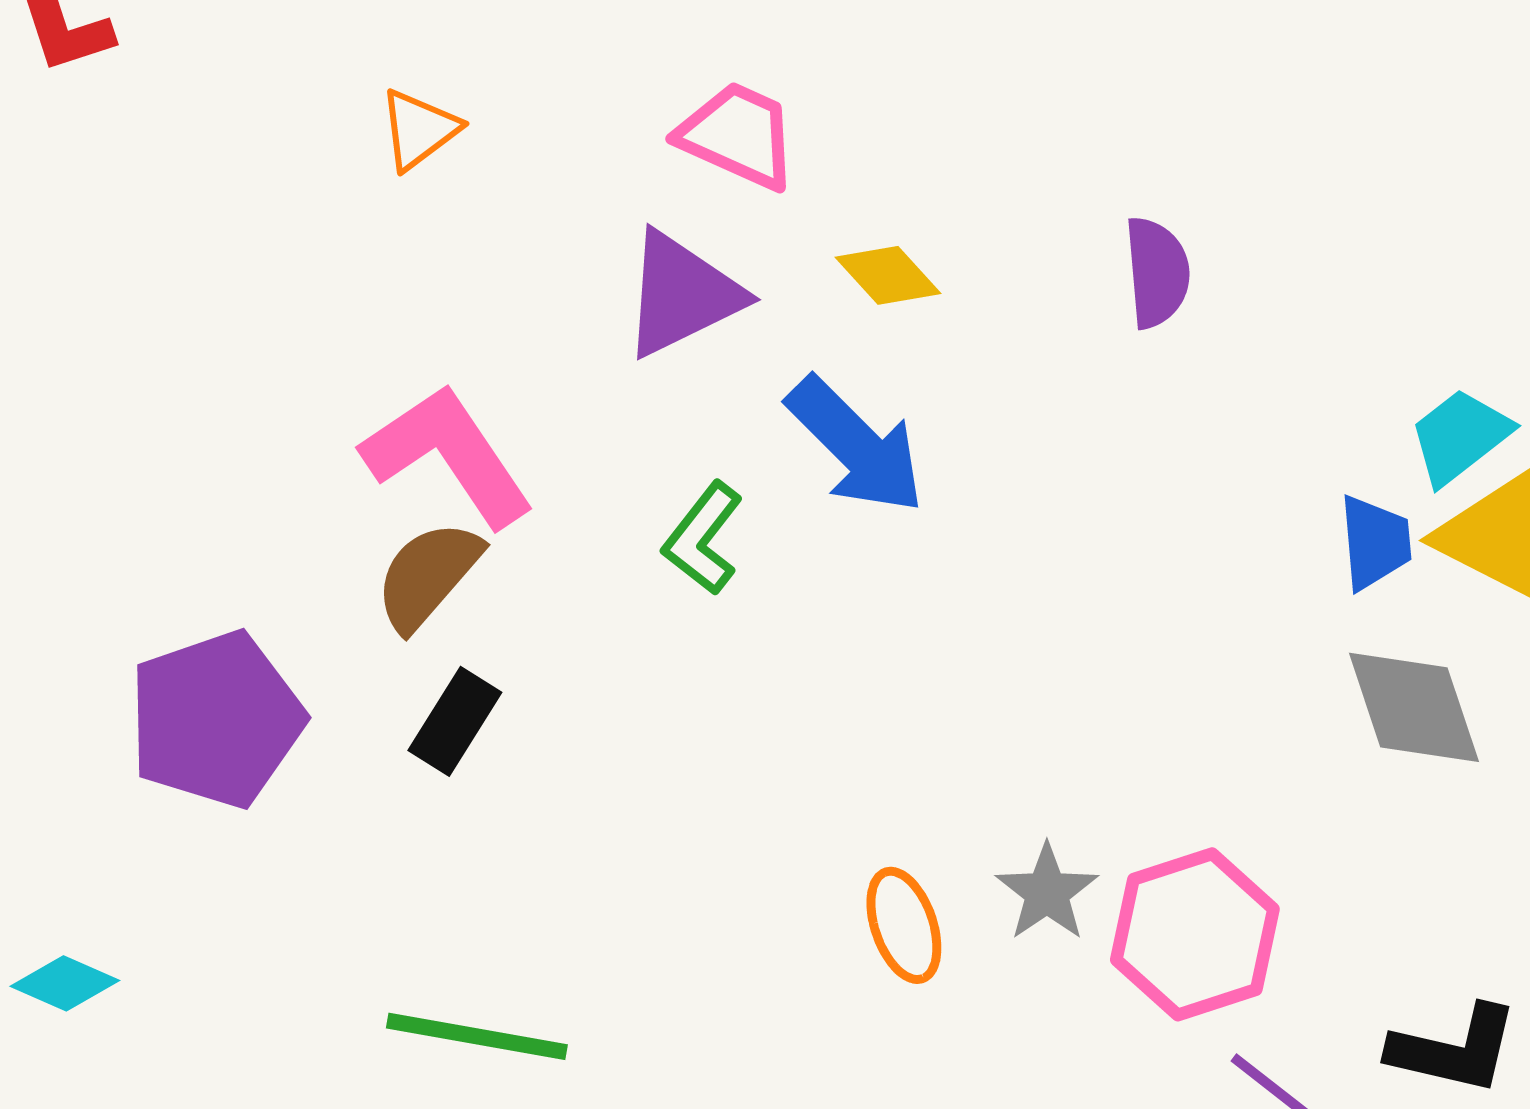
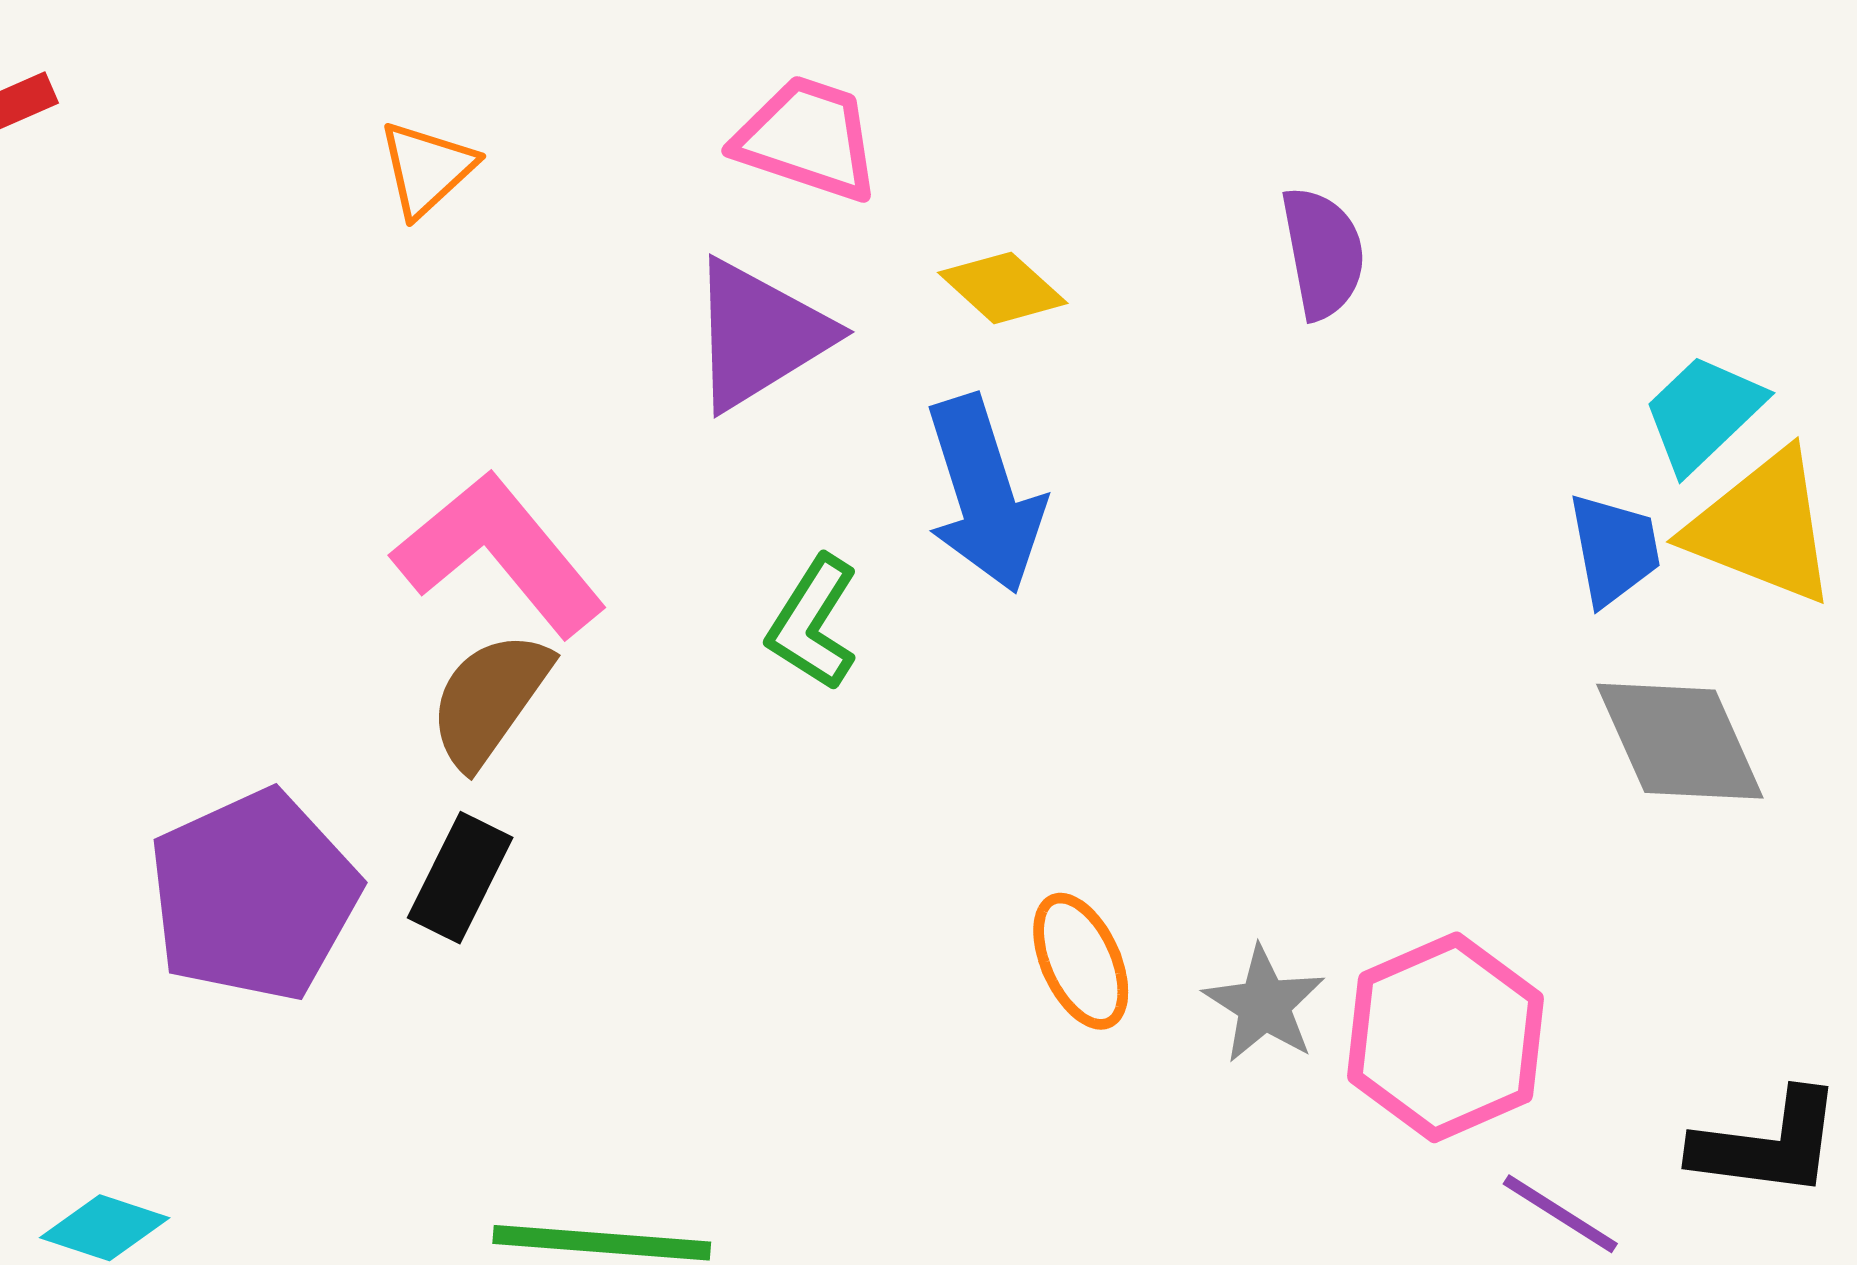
blue arrow: (856, 445) -> (984, 494), turned 33
black rectangle: (455, 721) -> (460, 878), moved
orange ellipse: (904, 925) -> (1081, 961), moved

